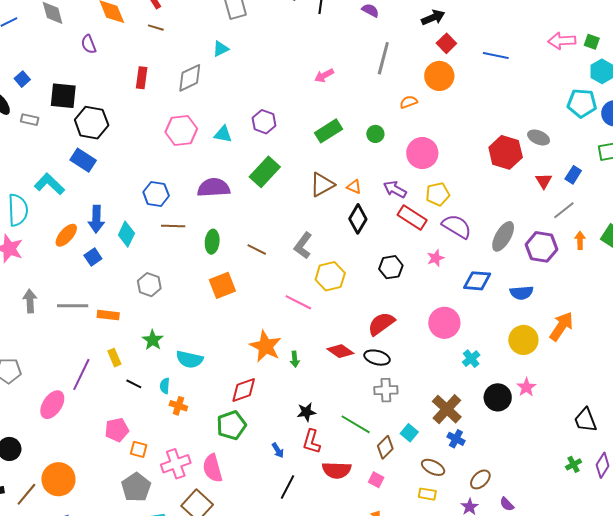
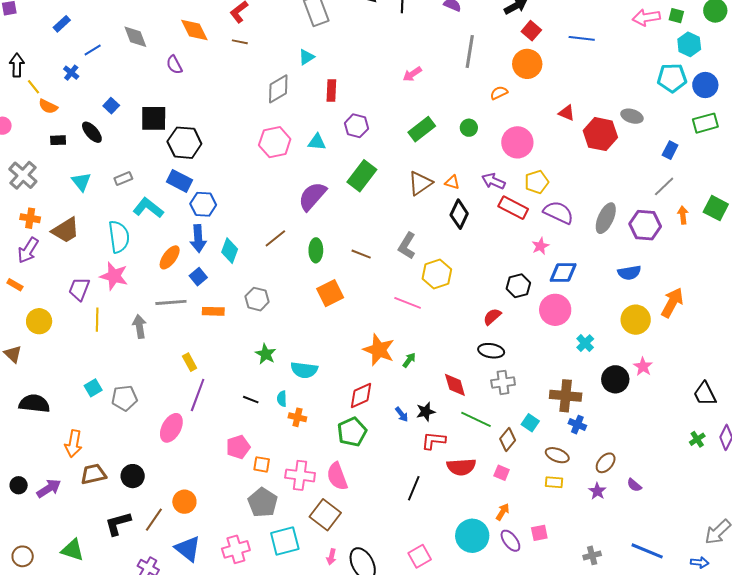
red rectangle: (142, 78) -> (331, 90), moved
gray rectangle: (30, 120) -> (123, 178), moved, turned -30
red triangle: (544, 181) -> (567, 113), moved, turned -30
purple semicircle: (214, 188) -> (312, 196), turned -40
blue hexagon: (156, 194) -> (203, 204), moved
brown line: (173, 226) -> (275, 238), turned -35
black hexagon: (391, 267) -> (518, 286), moved
blue diamond: (477, 281) -> (563, 272), moved
gray line: (73, 306) -> (171, 302), moved
orange rectangle: (108, 315) -> (213, 311), moved
red semicircle: (381, 324) -> (492, 317), size x0.7
red diamond: (340, 351) -> (455, 385), moved, turned 44
yellow rectangle: (114, 358) -> (190, 362), moved
green arrow: (295, 359) -> (409, 360), turned -133
brown cross: (447, 409) -> (566, 396), turned -32
red L-shape: (311, 441) -> (433, 441), turned 85
blue arrow: (278, 450) -> (402, 414), moved
pink cross: (176, 464) -> (300, 475), turned 32
orange circle: (58, 479) -> (184, 502), size x0.7

